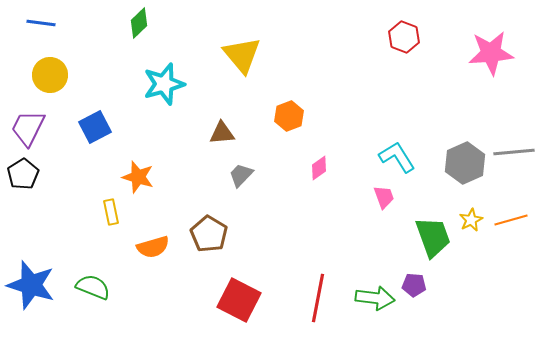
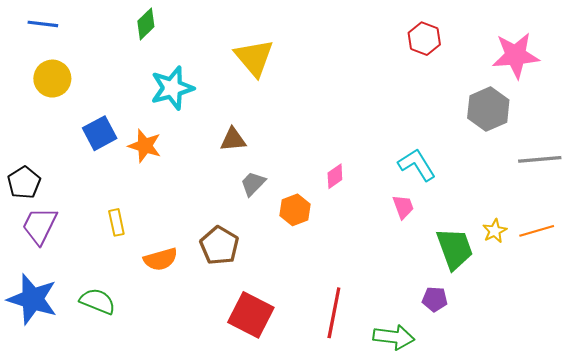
orange hexagon: (289, 116) -> (295, 210), moved
purple trapezoid: (28, 128) -> (40, 226), moved
gray hexagon: (465, 163) -> (488, 109), moved
orange star: (138, 177) -> (145, 146), moved
green arrow: (375, 298) -> (394, 337), moved

